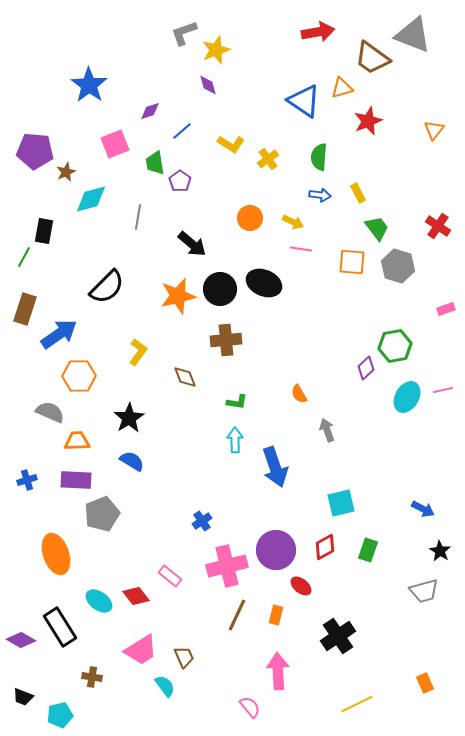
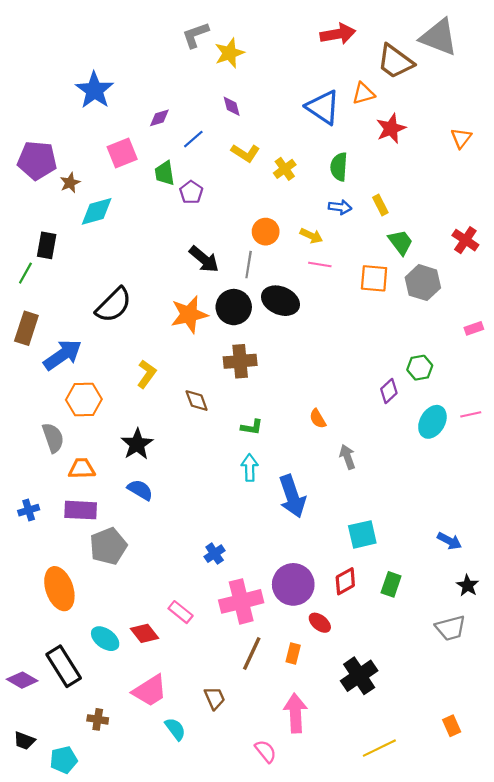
purple diamond: (208, 85) -> (232, 106), moved
gray line: (138, 217) -> (249, 265), moved
green hexagon: (395, 346) -> (420, 368), size x0.7
gray semicircle: (50, 412) -> (53, 438), turned 48
brown trapezoid: (184, 657) -> (215, 698), moved

